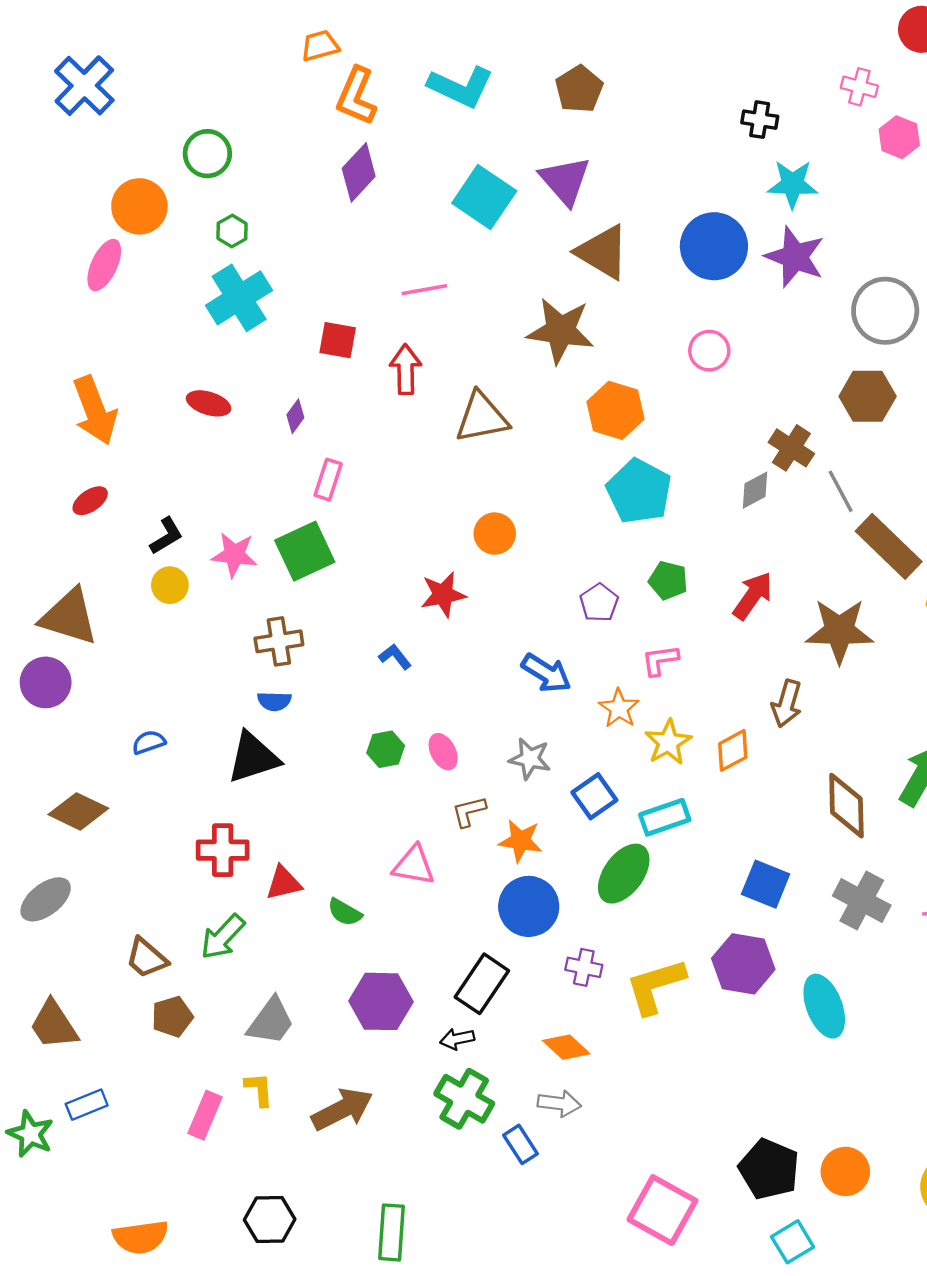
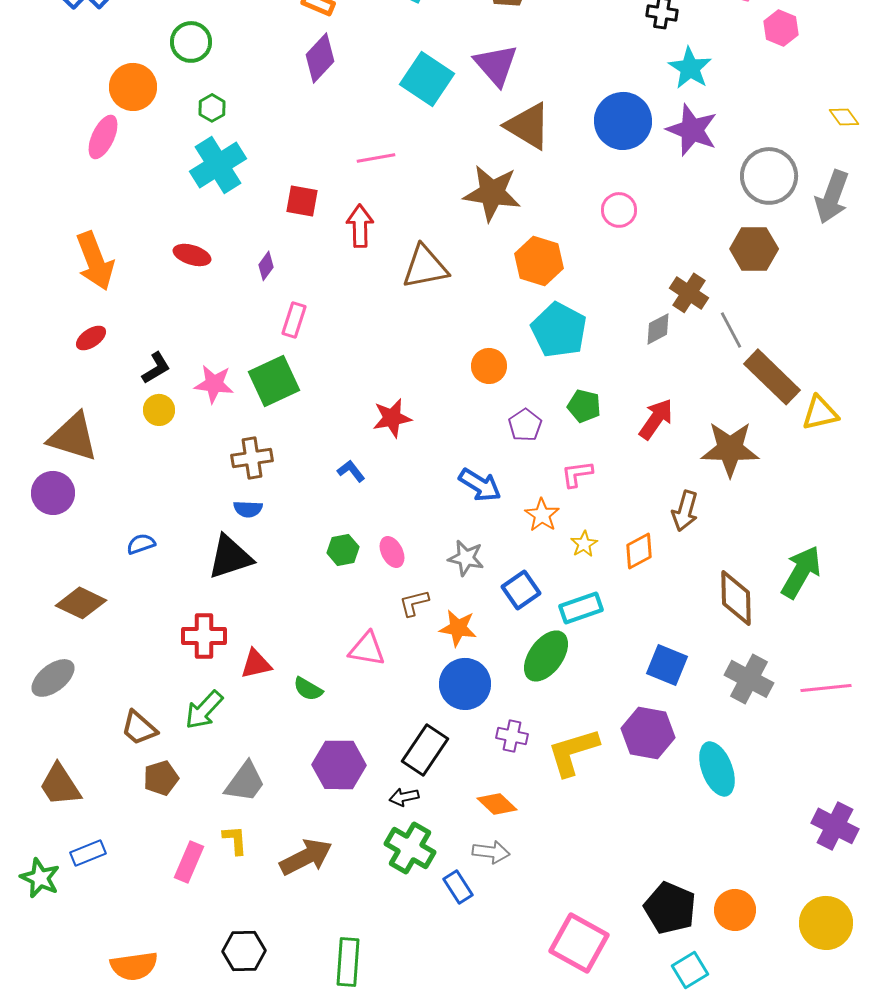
cyan star: (793, 184) -> (690, 68), turned 30
orange circle: (495, 534) -> (489, 366), moved
yellow star: (668, 742) -> (584, 544), size x0.7

